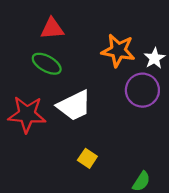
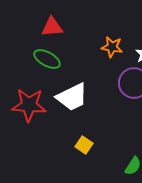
orange star: (118, 51) -> (112, 47), size x0.7

